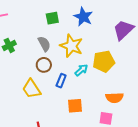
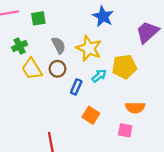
green square: (52, 18) -> (38, 18), moved
yellow trapezoid: (32, 89) -> (32, 69), moved
orange square: (75, 106) -> (91, 115), turned 35

